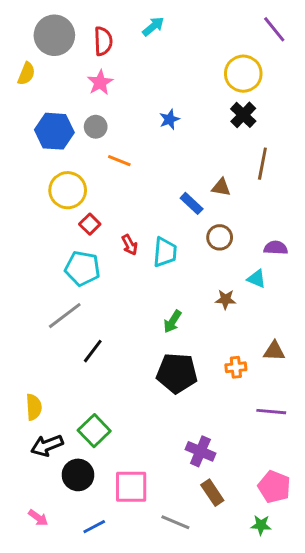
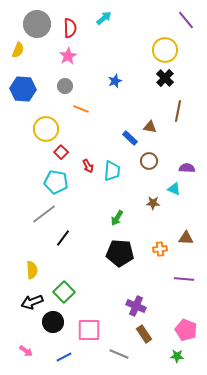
blue hexagon: (54, 131) -> (23, 89), moved
yellow semicircle: (34, 407) -> (32, 270), moved

